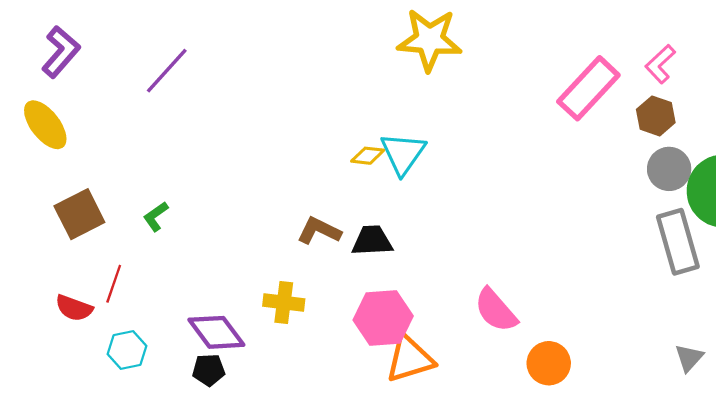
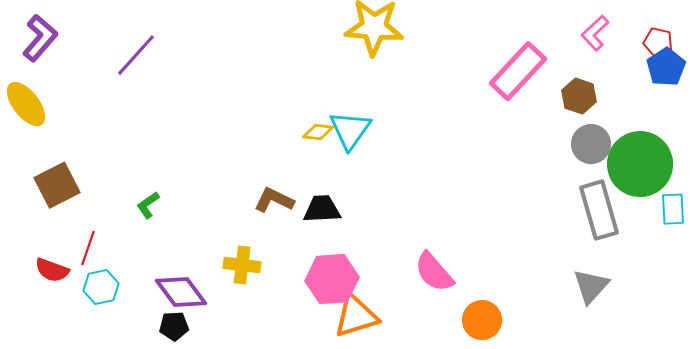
pink L-shape: (660, 64) -> (595, 33), moved
green L-shape: (156, 216) -> (148, 205), moved
cyan hexagon: (127, 350) -> (101, 287), moved
gray triangle: (689, 358) -> (591, 286), moved, size x1.4

